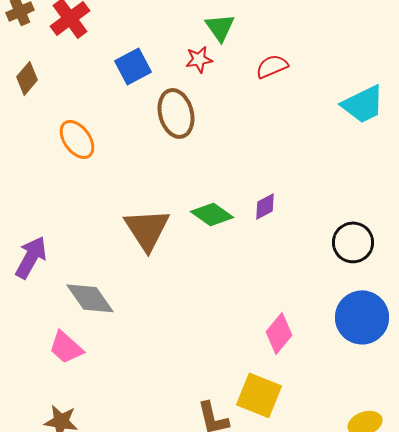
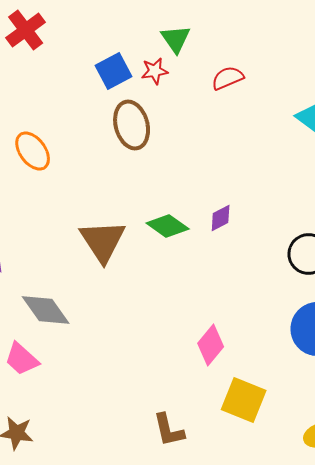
blue square: (133, 66) -> (114, 71), moved
pink diamond: (279, 333) -> (211, 345), moved
yellow square: (259, 395) -> (244, 400), moved

